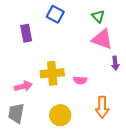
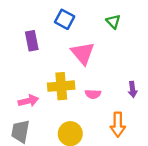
pink triangle: (102, 39) -> (83, 53), moved, turned 30
purple arrow: (115, 63) -> (133, 89), moved

